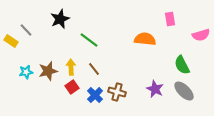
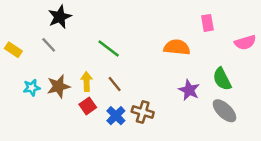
black star: (60, 19) -> (60, 17), moved
gray line: (26, 30) -> (49, 45), moved
purple star: (155, 89) -> (189, 90), moved

